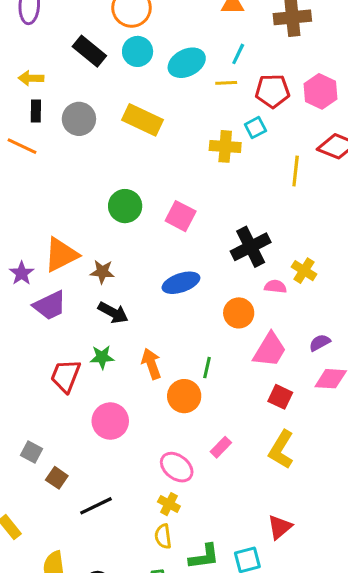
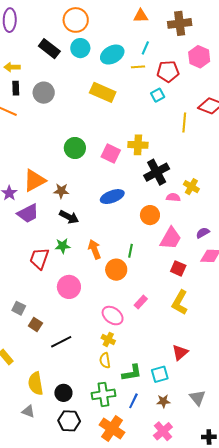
pink hexagon: (320, 91) -> (199, 57), moved
yellow rectangle: (143, 120) -> (103, 92), moved
yellow cross: (225, 146) -> (138, 145), moved

